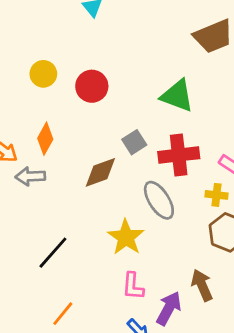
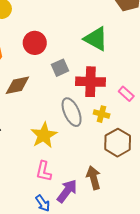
red circle: (92, 86) -> (35, 43), moved
brown diamond: (100, 172) -> (17, 85), moved
yellow cross: (216, 195) -> (102, 114), moved

